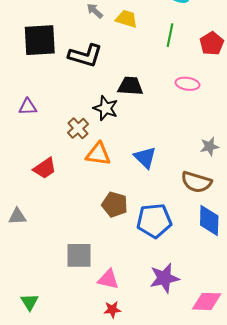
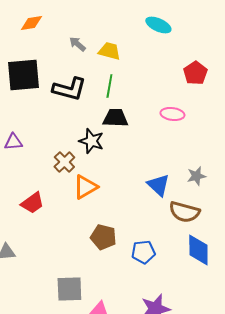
green line: (170, 35) -> (109, 86), moved
orange triangle: (98, 154) -> (85, 187), turned -36
blue triangle: (145, 157) -> (158, 185), moved
blue pentagon: (154, 221) -> (143, 252), size x0.7

